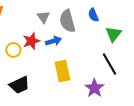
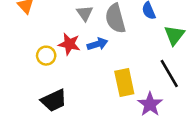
red star: (31, 41) -> (69, 44), turned 30
yellow rectangle: (62, 71) -> (124, 82), moved

